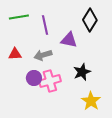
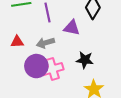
black star: (82, 72) -> (85, 60), turned 30
purple circle: (34, 78) -> (36, 66), size x1.5

